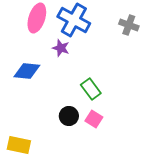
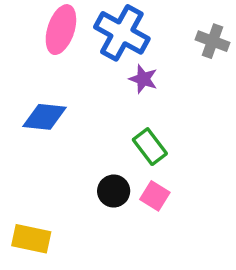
purple star: (61, 48) -> (143, 79), moved

